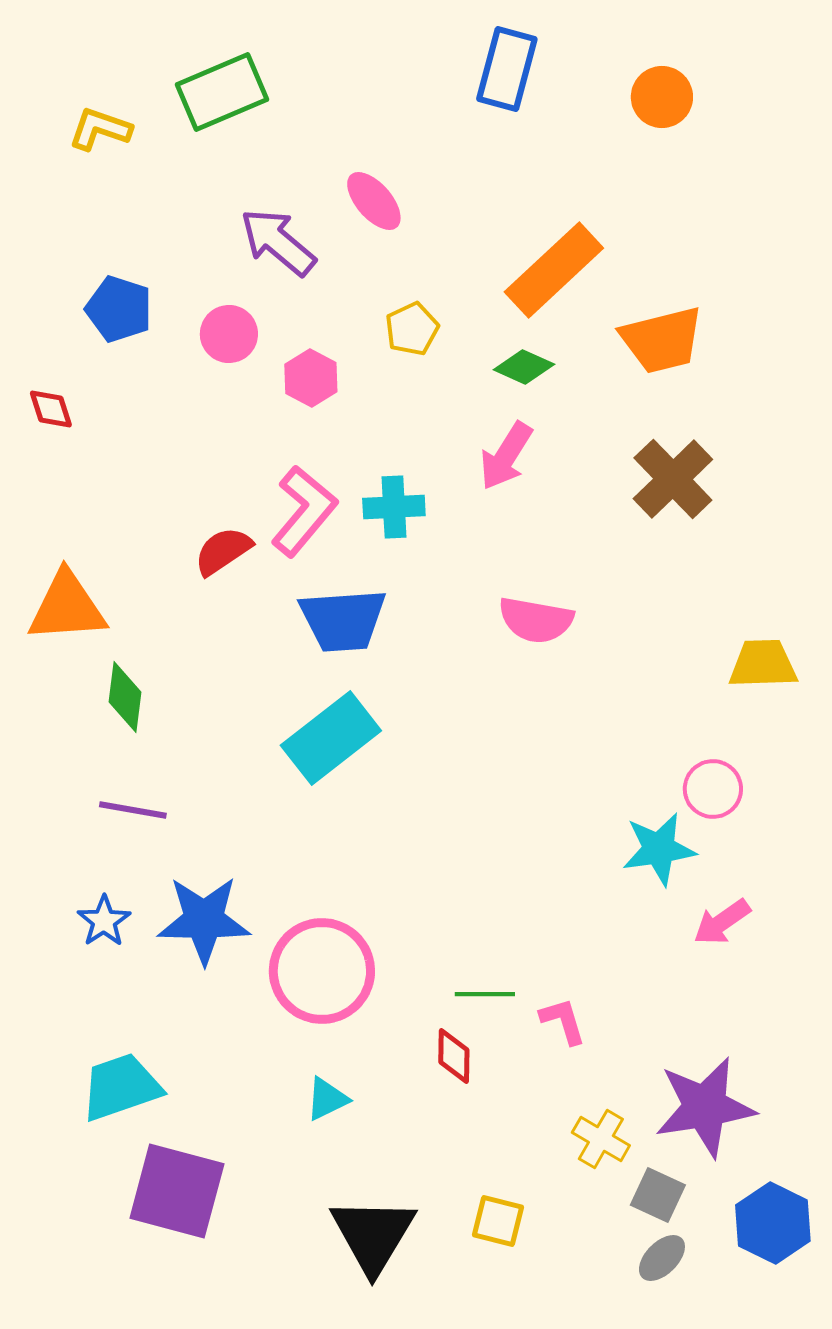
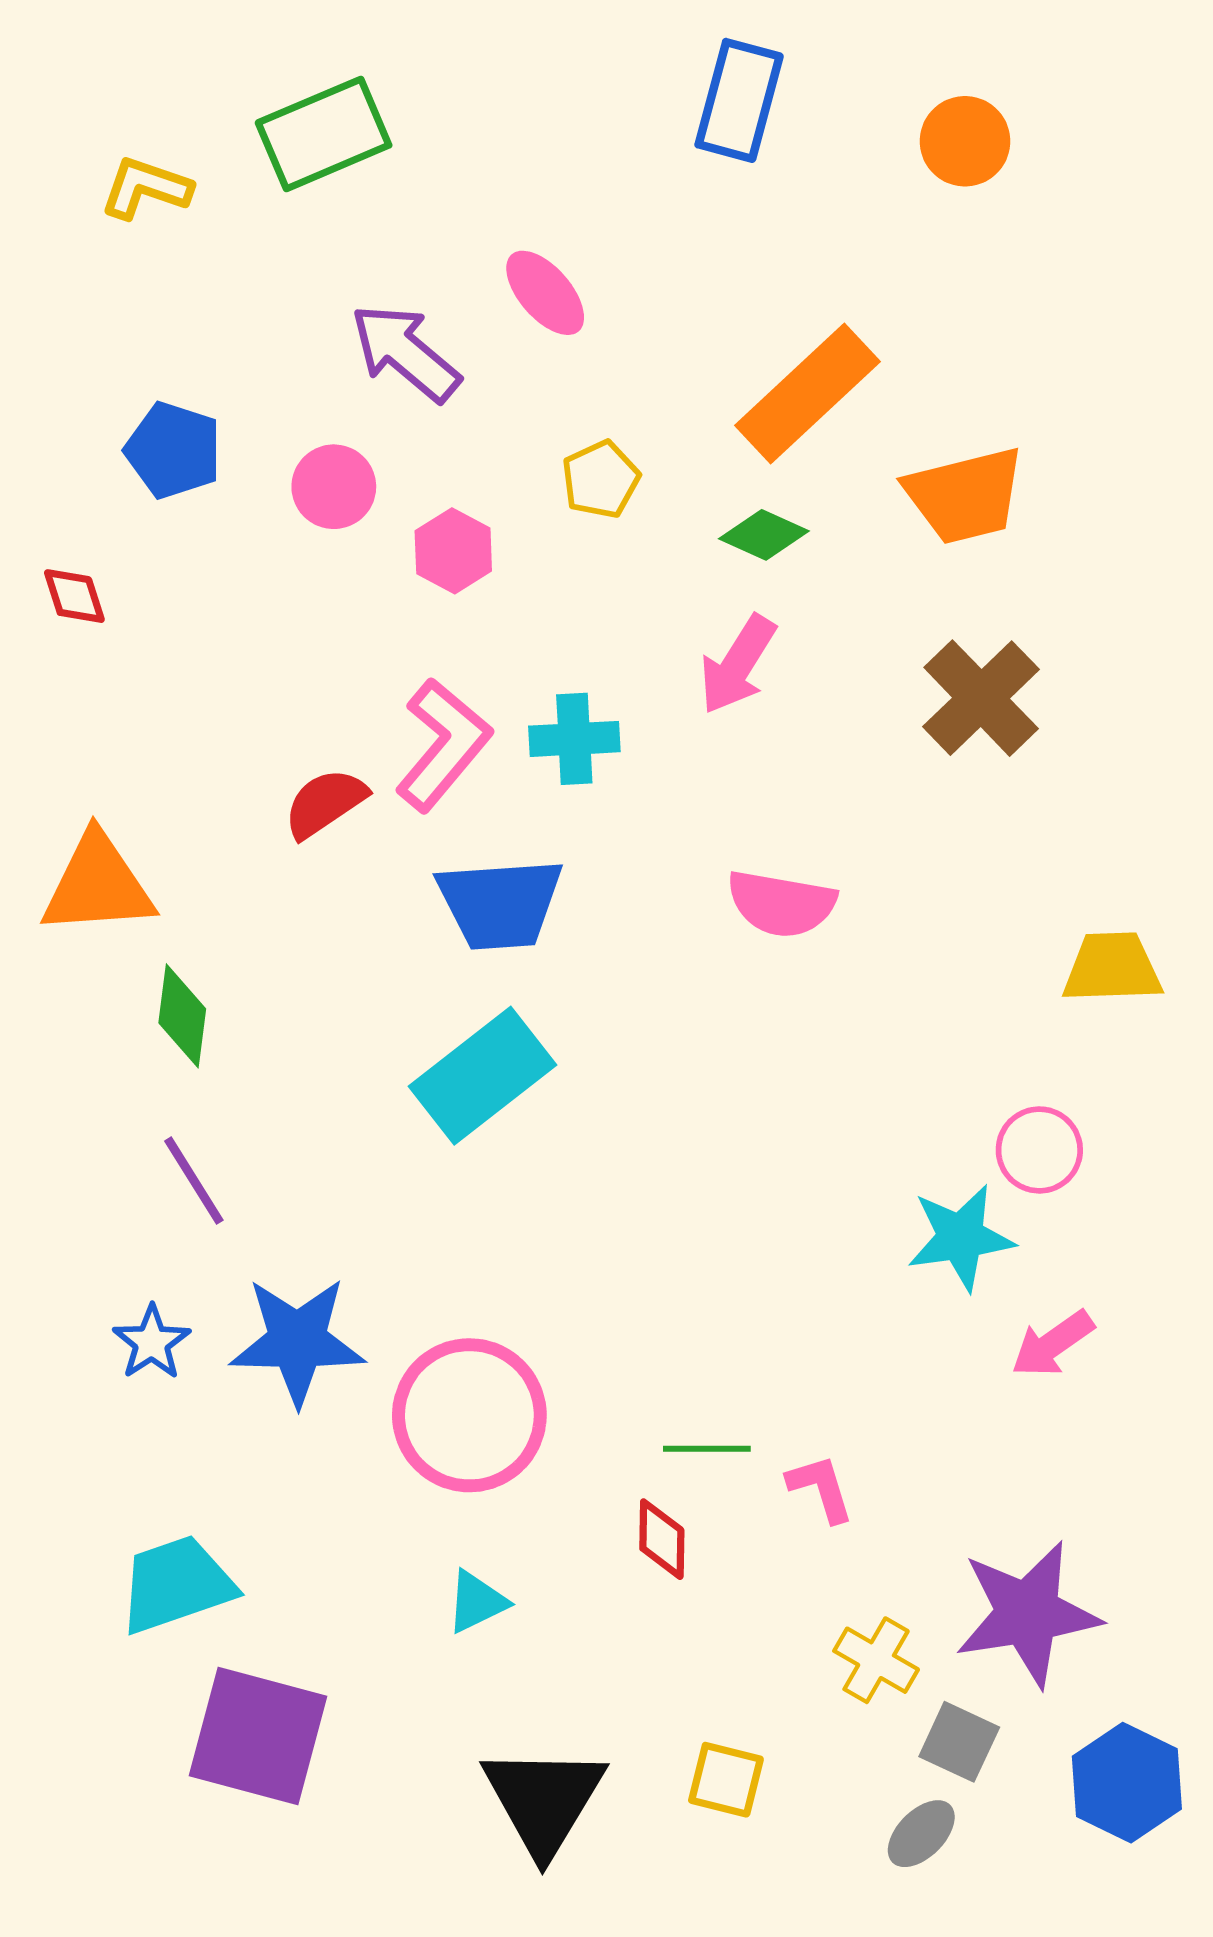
purple line: (133, 810) -> (194, 1181), turned 48
gray ellipse: (662, 1258) -> (921, 1834), moved

